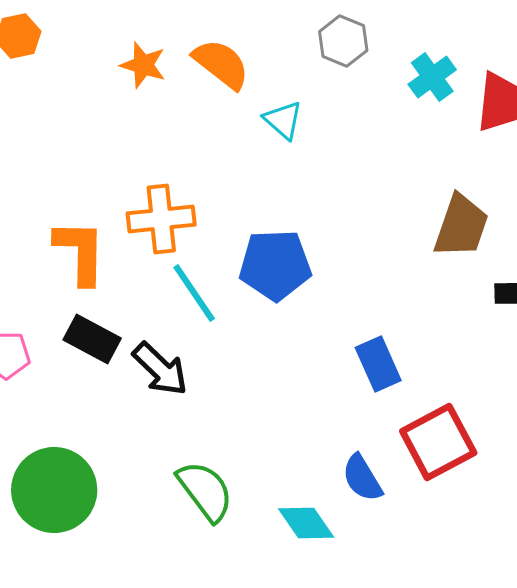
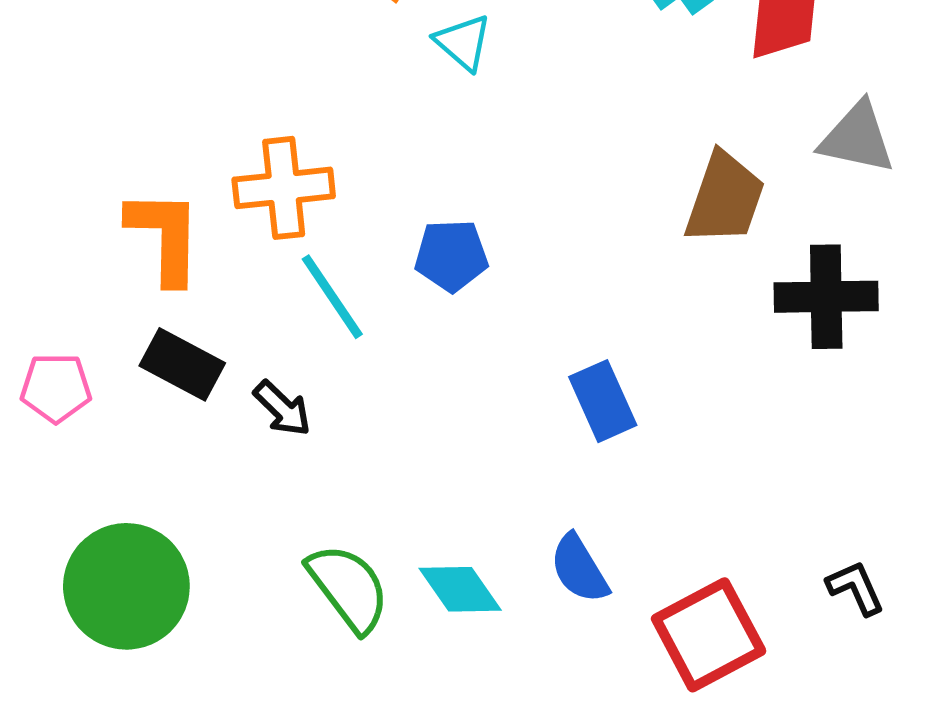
blue pentagon: (275, 265) -> (451, 256), size x0.7
black arrow: (160, 369) -> (282, 408), size x0.7
red square: (438, 442) -> (709, 635), moved
cyan diamond: (306, 523) -> (460, 589), moved

